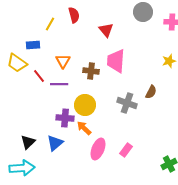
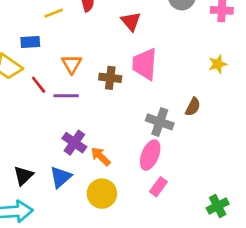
yellow line: (50, 24) -> (54, 13), turned 40
yellow circle: (85, 105) -> (102, 194), moved
purple cross: (65, 118) -> (74, 143), turned 30
pink ellipse: (98, 149) -> (150, 155), moved

